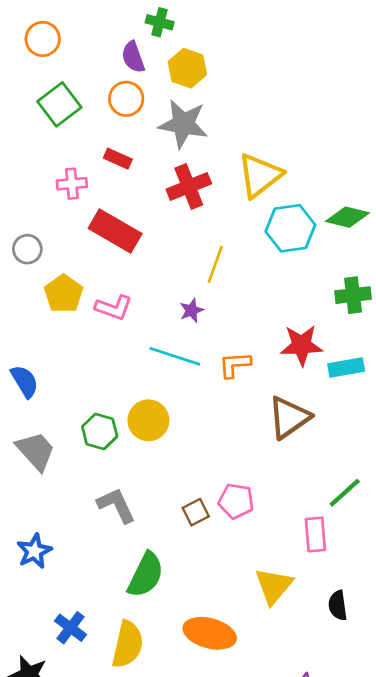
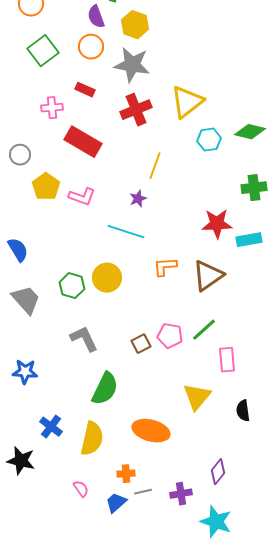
cyan hexagon: (290, 228) -> (209, 140), size x0.7
orange L-shape: (235, 365) -> (165, 267), moved
green line: (345, 493) -> (204, 330), moved
blue star: (34, 551) -> (25, 372), turned 30

